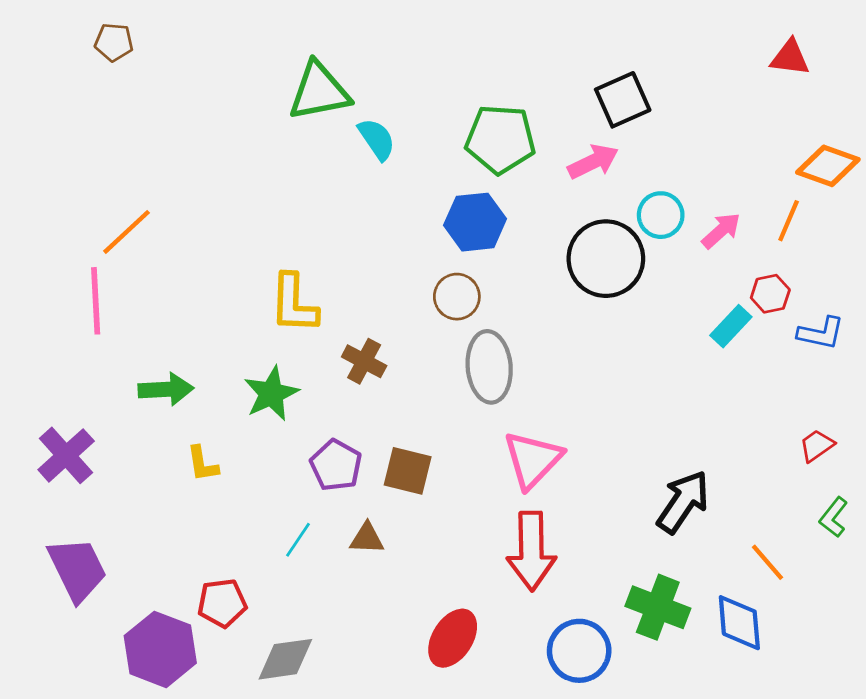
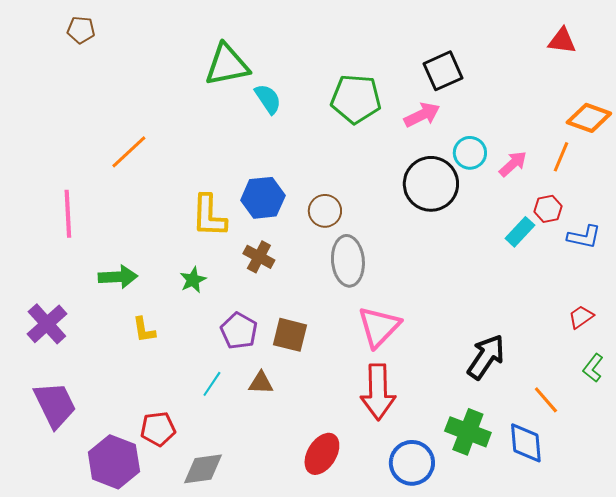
blue hexagon: (475, 222) -> (263, 198), moved
orange line: (127, 232) -> (129, 152), moved
green star: (271, 394) -> (193, 280), size x0.7

